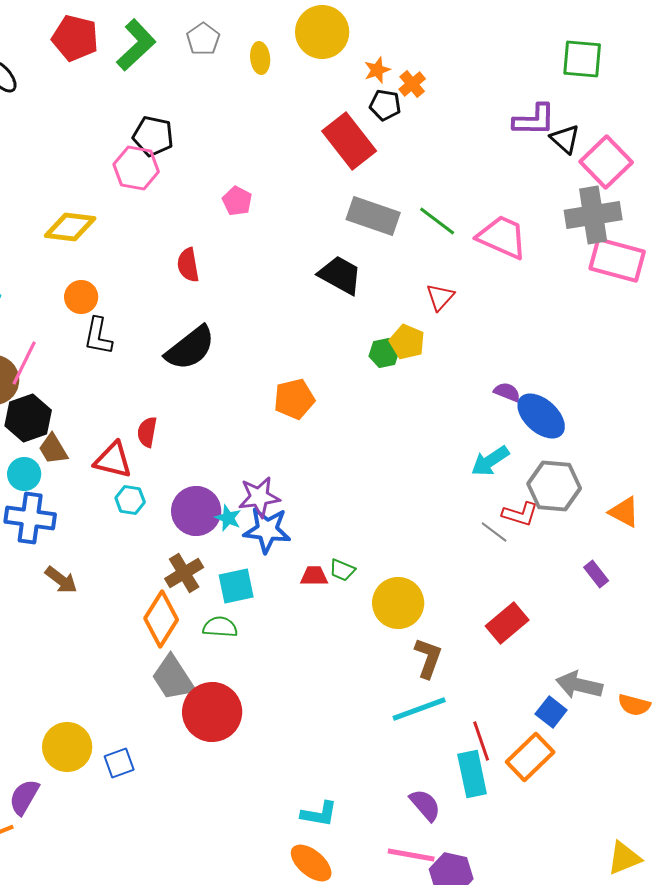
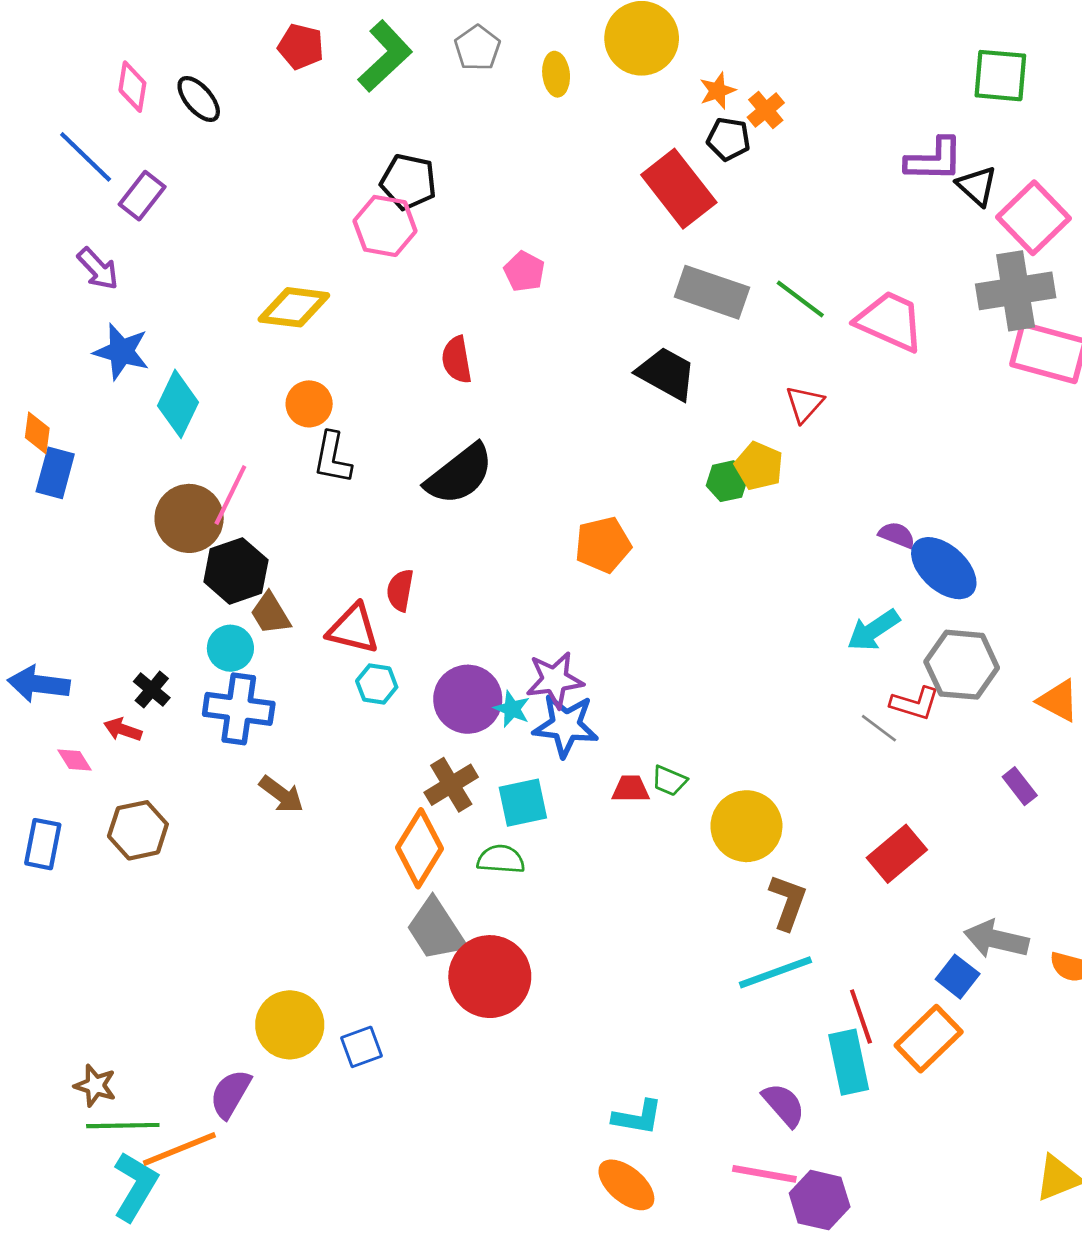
red pentagon: (75, 38) -> (301, 47), size x0.7

